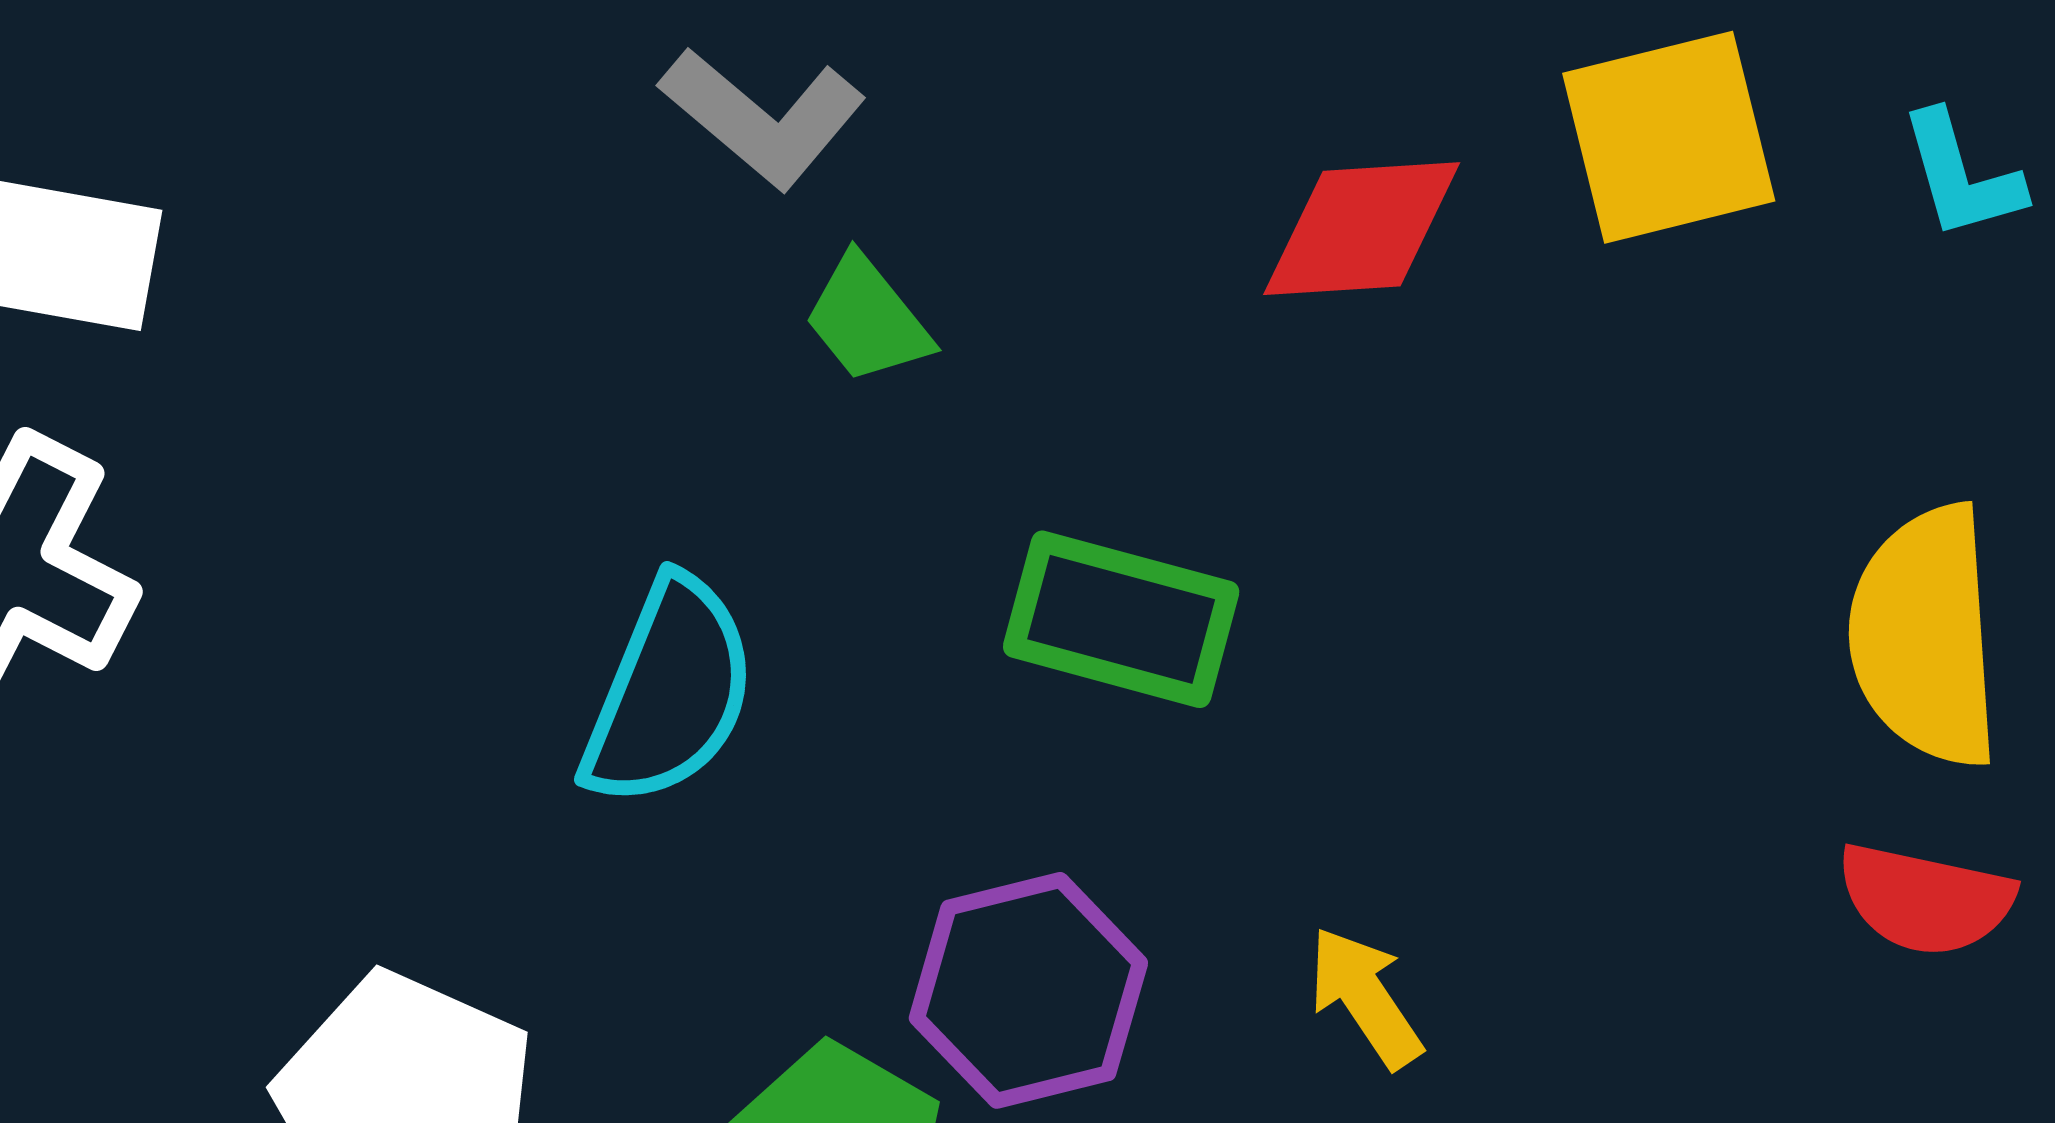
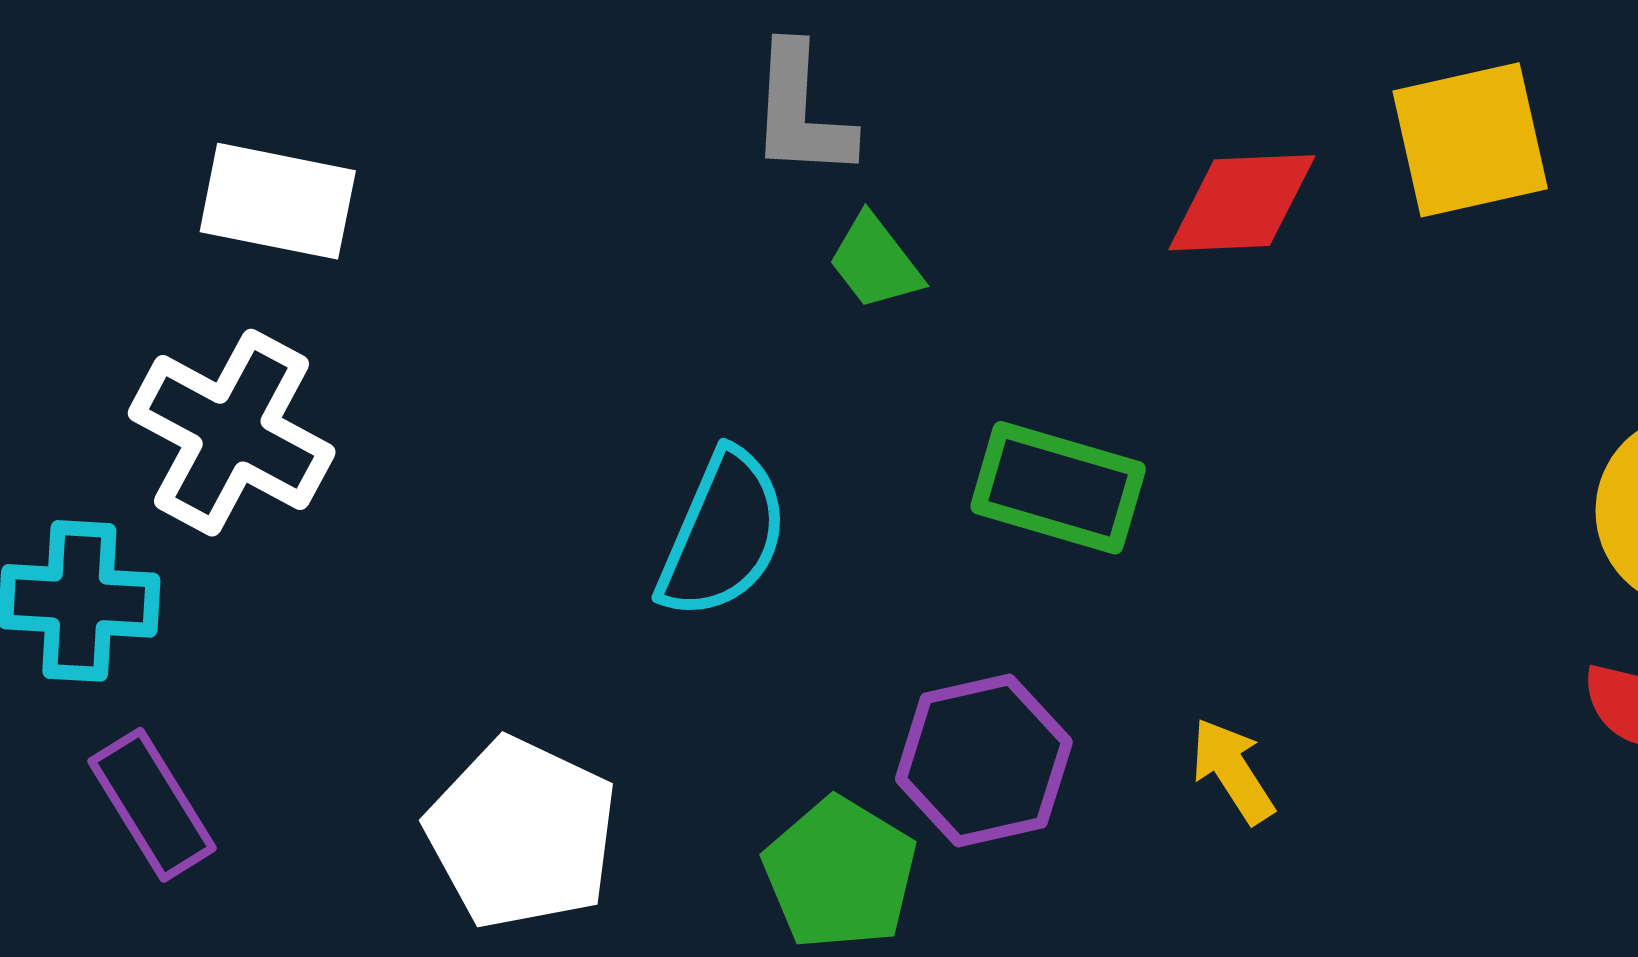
gray L-shape: (763, 118) -> (801, 111), turned 52

